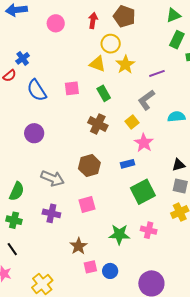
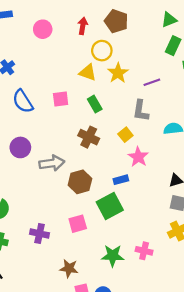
gray L-shape: (146, 100) -> (141, 111), turned -45
gray arrow: (53, 178) -> (52, 163), moved, turned -30
green square: (143, 192) -> (110, 206), moved
brown star: (79, 246) -> (69, 268), turned -30

